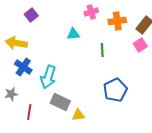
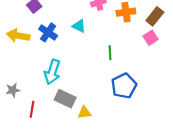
cyan triangle: (73, 34) -> (79, 26), turned 32
green line: (102, 50) -> (110, 53), moved
blue cross: (23, 67) -> (48, 32), moved

